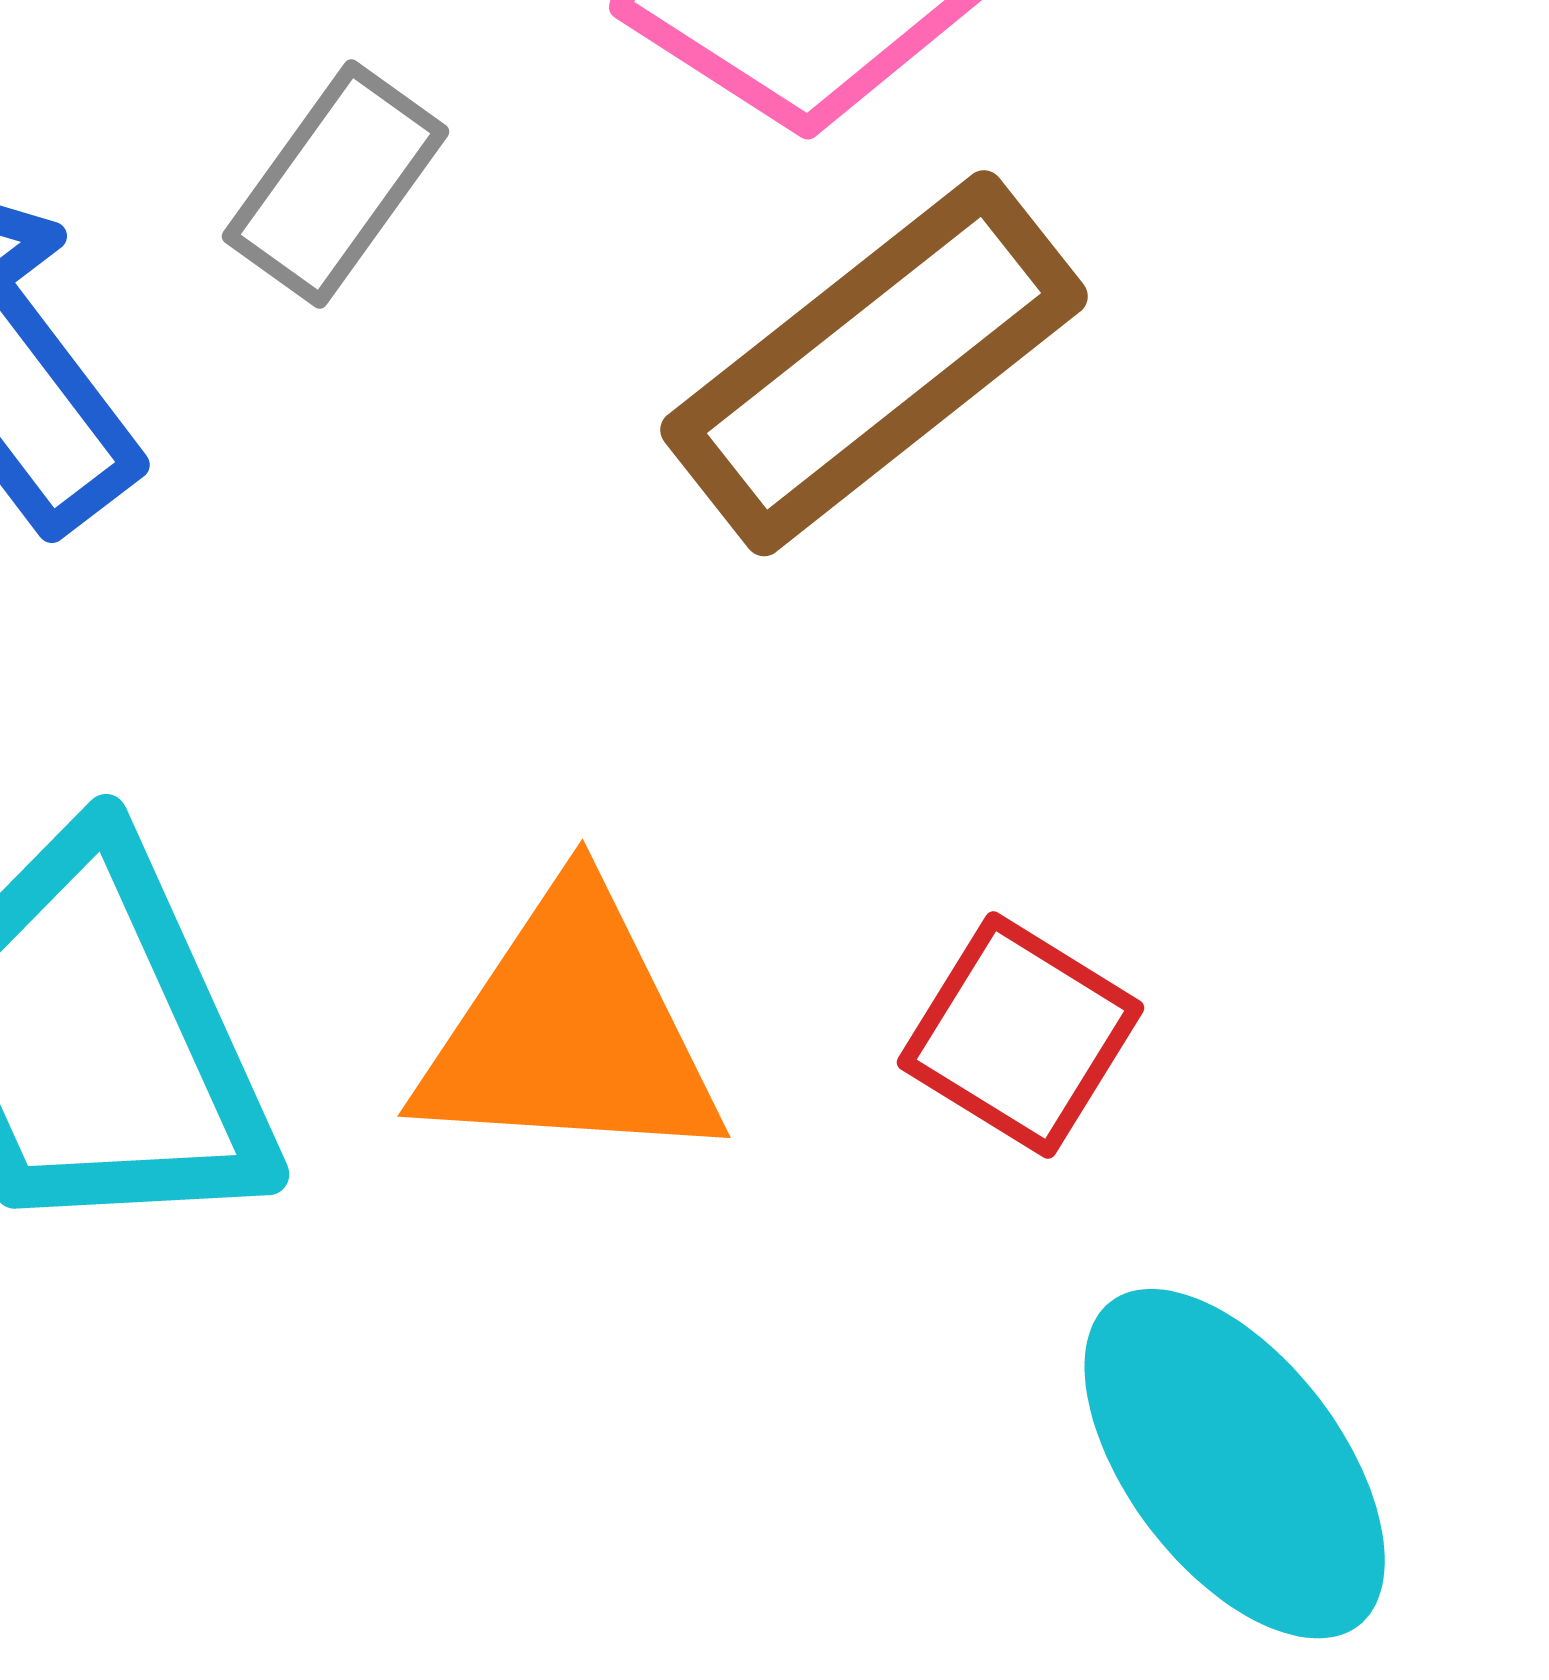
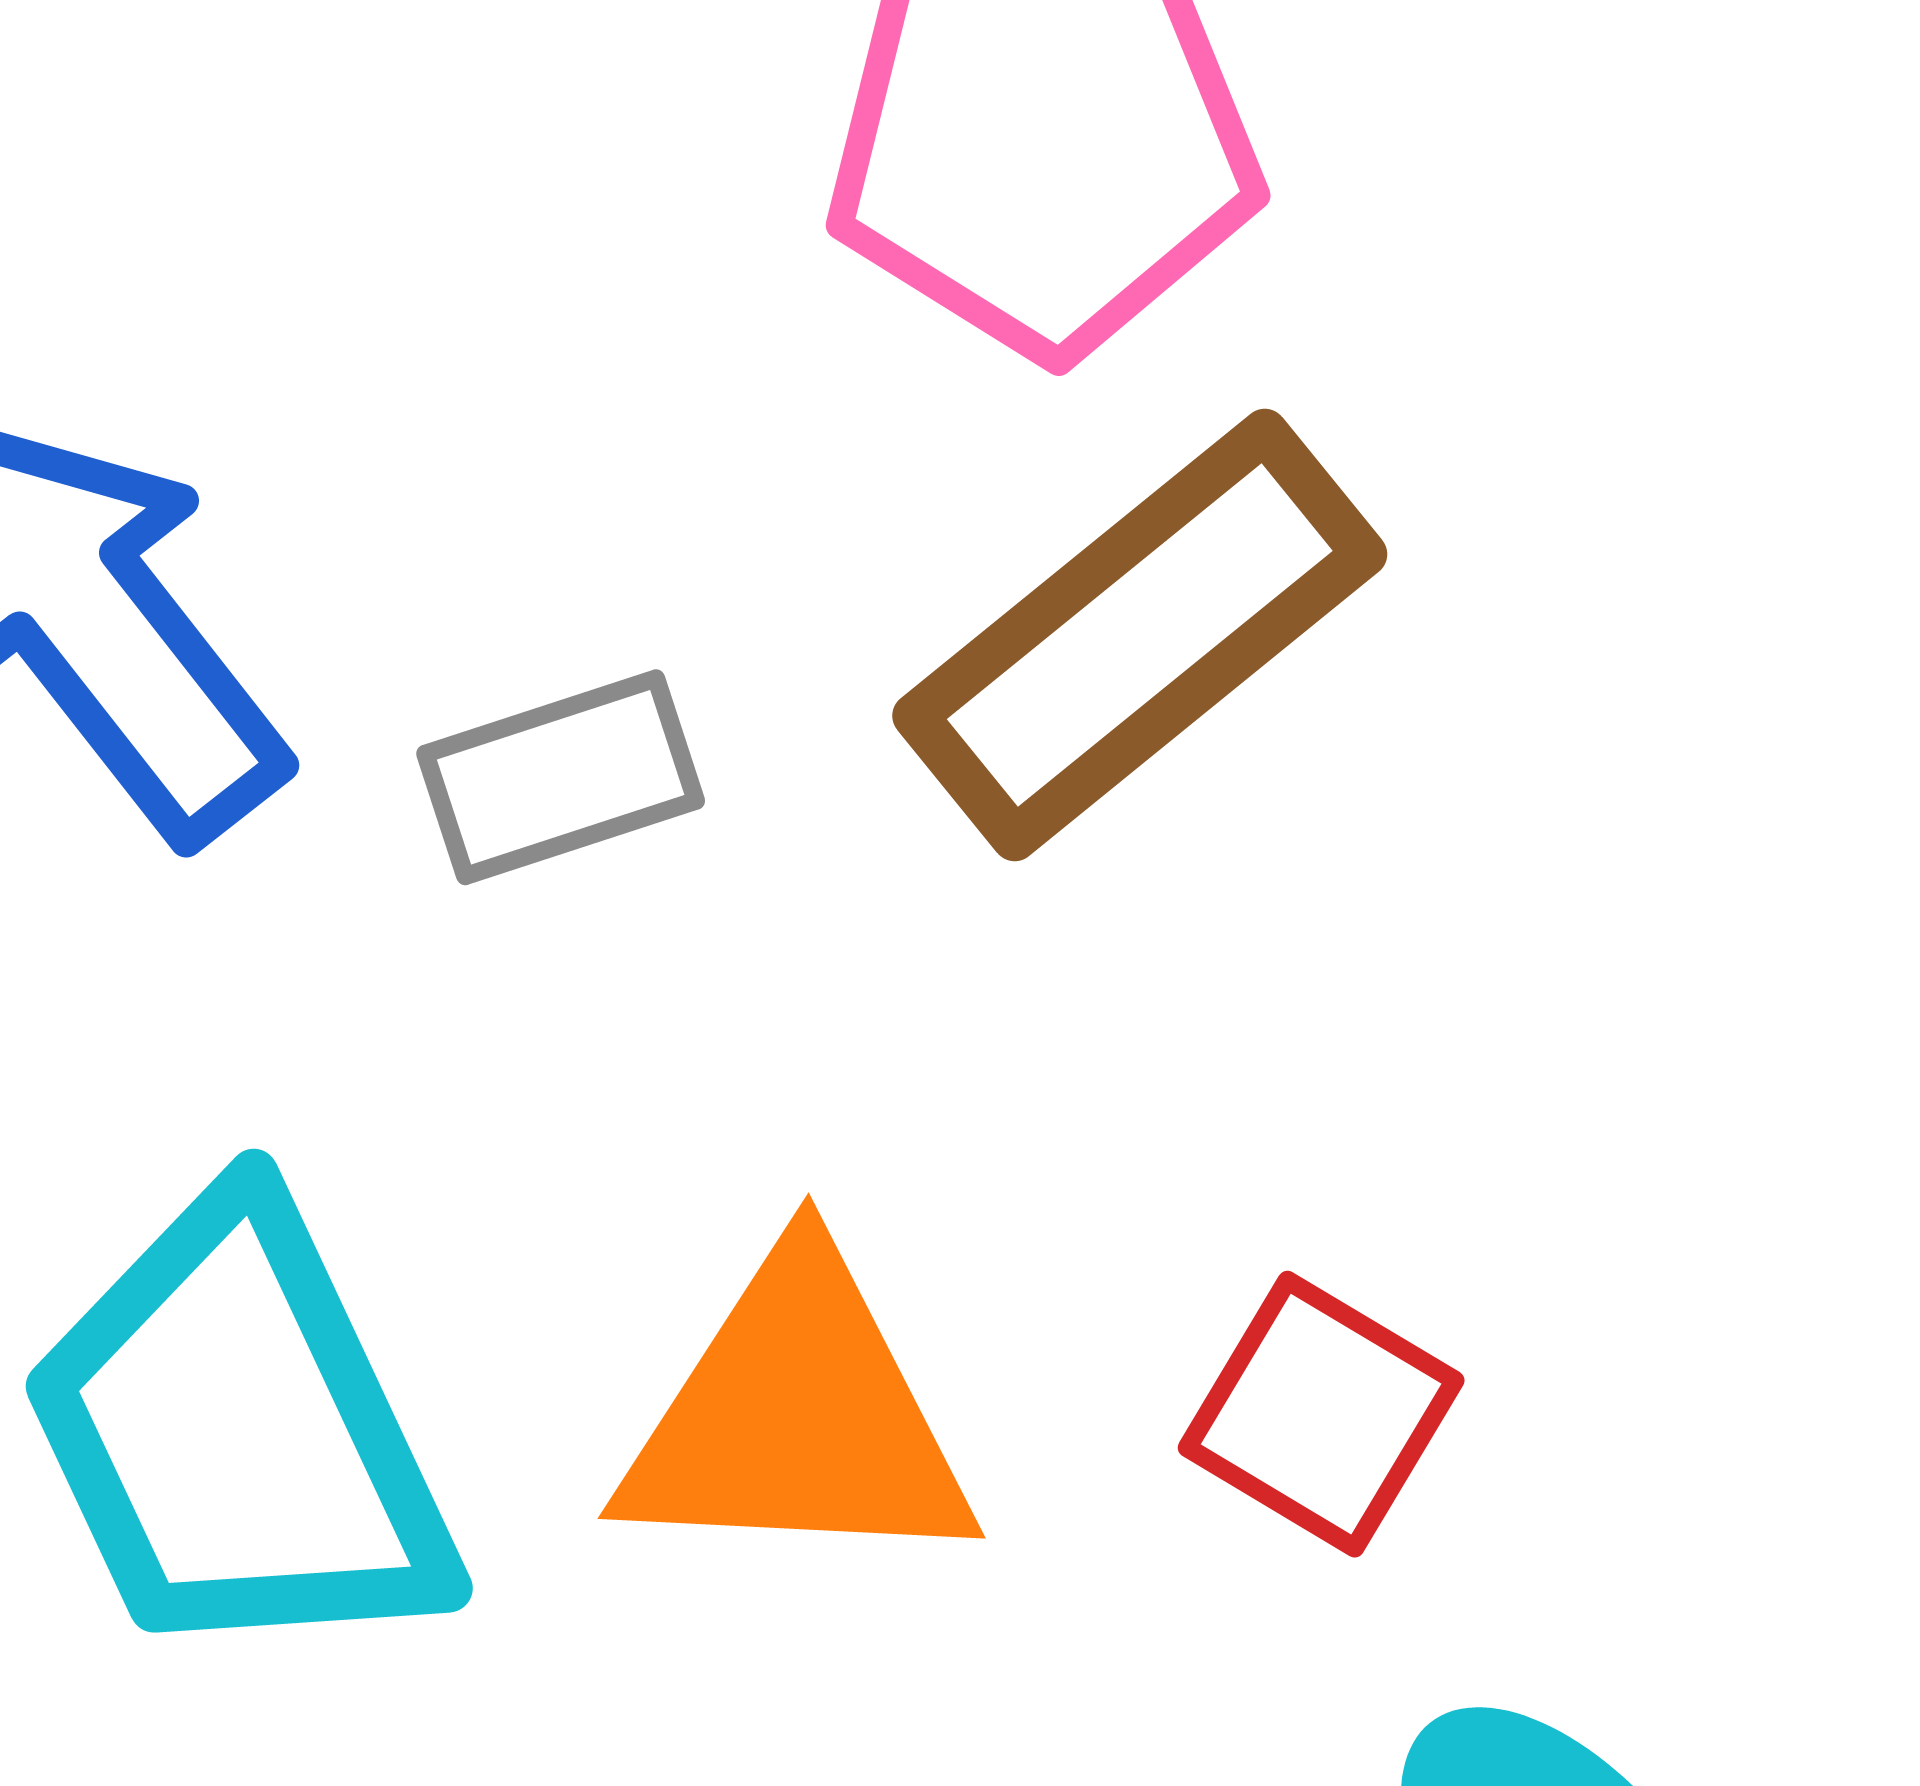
gray rectangle: (335, 184) -> (561, 777), moved, turned 37

